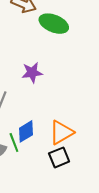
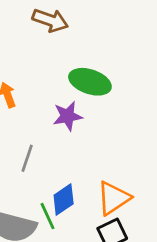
green ellipse: (54, 24) -> (90, 82), moved

